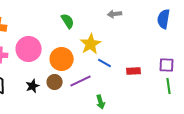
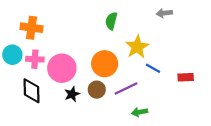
green semicircle: (68, 21) -> (111, 21), turned -133
pink circle: (29, 49) -> (62, 68), moved
green arrow: (101, 102) -> (139, 112), moved, turned 96

